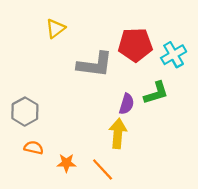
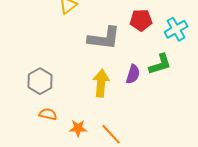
red pentagon: (135, 45) -> (141, 20), size x0.7
yellow arrow: (118, 133) -> (101, 83), moved

